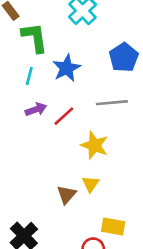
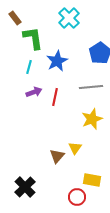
red line: (64, 116) -> (55, 97), turned -36
yellow star: (94, 145) -> (92, 119), moved, turned 30

